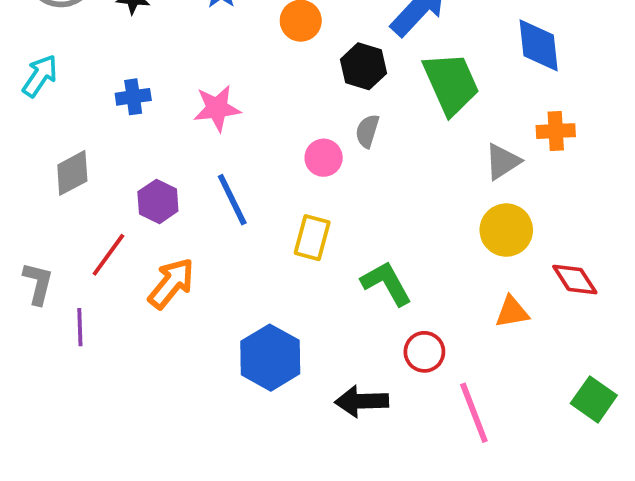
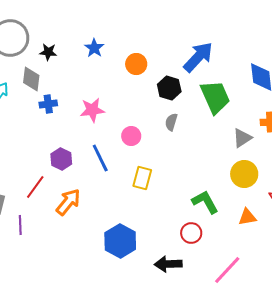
pink circle: (324, 158) -> (131, 136), moved
gray diamond: (72, 173) -> (31, 79), moved, turned -55
green L-shape: (386, 283) -> (205, 202), moved
red circle: (424, 352) -> (191, 233), moved
pink line: (474, 413) -> (227, 270), turned 64

